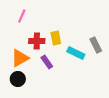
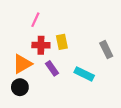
pink line: (22, 16) -> (35, 20), moved
cyan rectangle: (76, 53) -> (84, 74), moved

